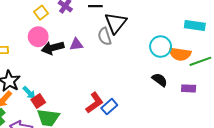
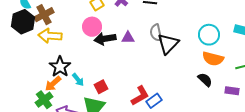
black triangle: (116, 23) -> (168, 44), moved
cyan circle: (161, 47) -> (209, 35), moved
orange semicircle: (180, 54) -> (213, 59), moved
red square: (38, 101) -> (101, 87), moved

